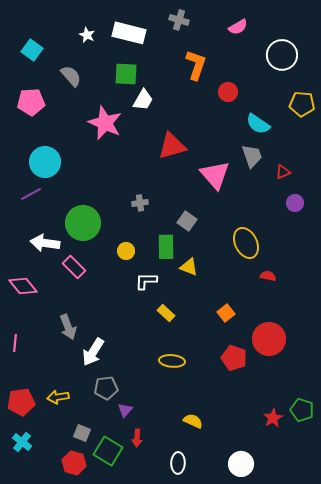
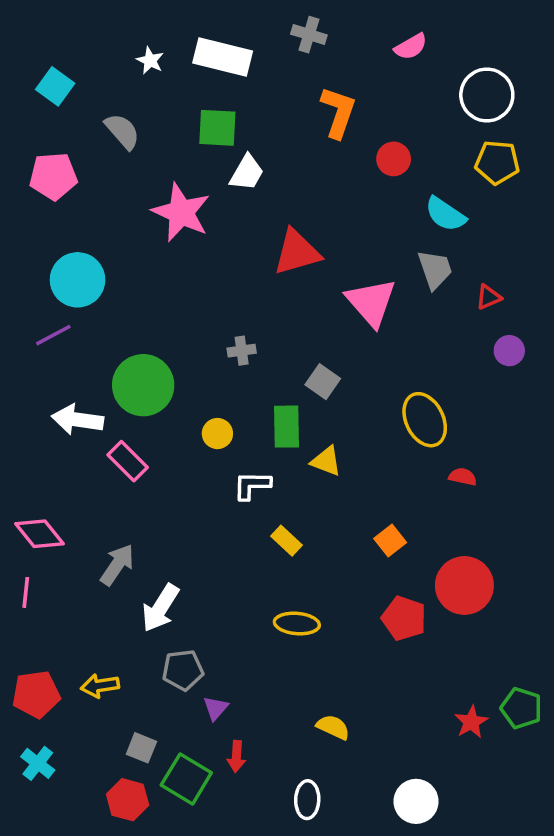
yellow pentagon: (302, 104) -> (497, 162), moved
pink diamond: (23, 286) -> (40, 534), moved
gray arrow: (68, 327) -> (117, 565), turned -125

